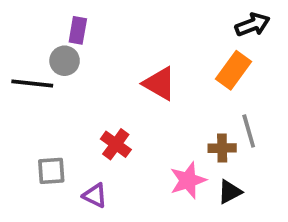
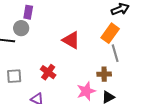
gray line: (249, 131) -> (115, 53), moved
gray square: (51, 171) -> (14, 76), moved

